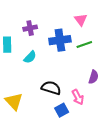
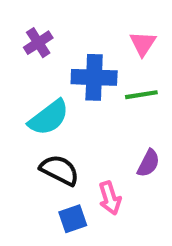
purple cross: (30, 28) -> (38, 43), turned -32
cyan semicircle: (30, 57) -> (49, 118), moved, size x1.5

